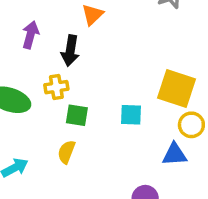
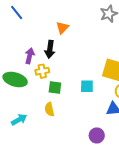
purple arrow: (30, 35) -> (30, 56), moved
yellow semicircle: (66, 152) -> (49, 109), turned -32

